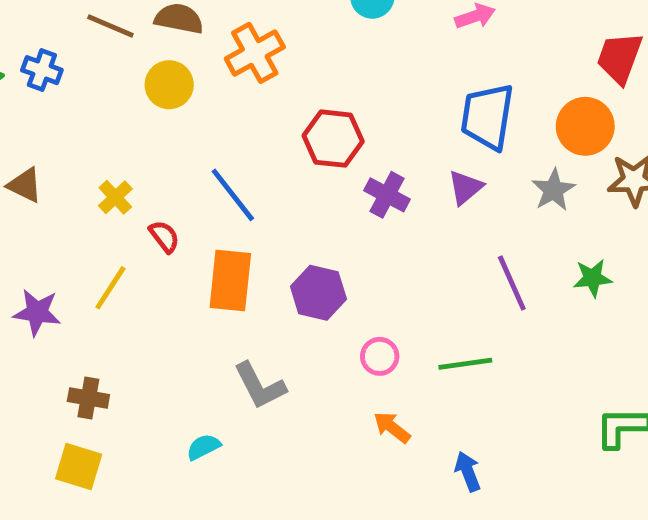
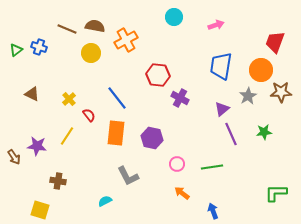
purple triangle: (465, 188) -> (222, 109), moved
yellow square: (79, 467) -> (40, 210), moved

